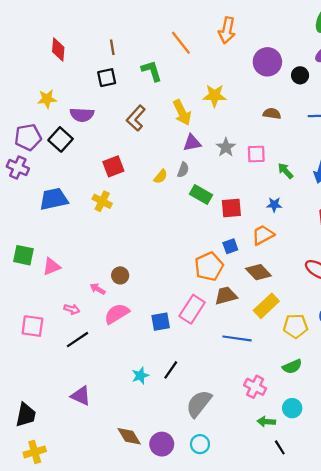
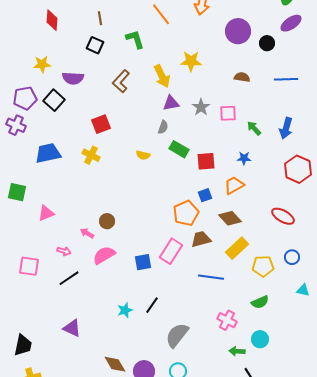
black square: (107, 78) -> (95, 45), turned 36
yellow semicircle: (161, 177) -> (143, 155), moved, turned 64
green square: (23, 255) -> (17, 192), moved

